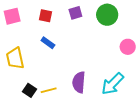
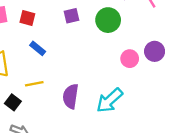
red square: (46, 16) -> (27, 18), moved
yellow line: (49, 90) -> (34, 84), moved

